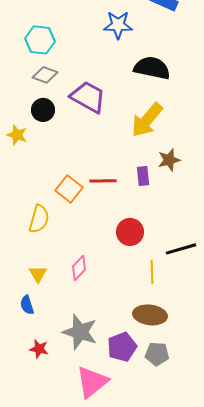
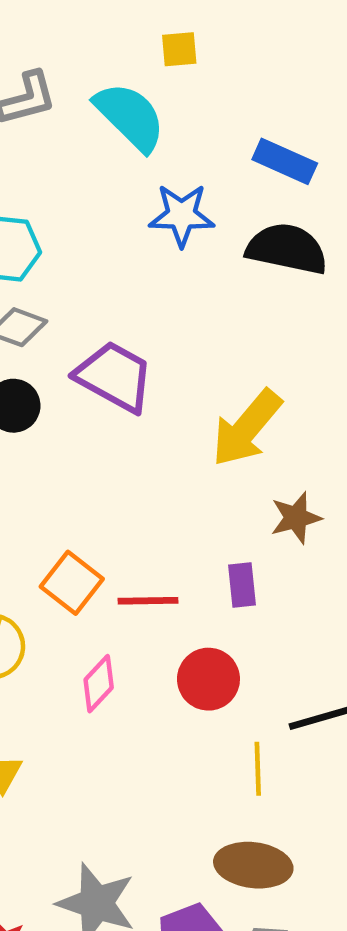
black semicircle: (152, 68) -> (287, 249), moved
purple rectangle: (143, 176) -> (242, 585), moved
red line: (103, 181) -> (148, 601), moved
pink diamond: (79, 268) -> (99, 684), moved

